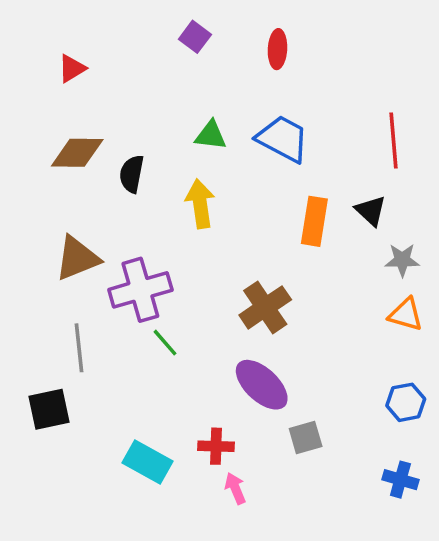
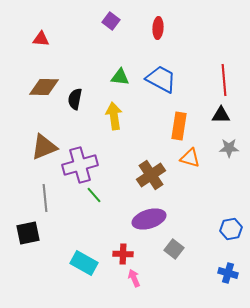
red triangle: (72, 68) -> (41, 39), turned 36
black triangle: (371, 211) -> (221, 115), moved, turned -42
orange triangle: (406, 314) -> (190, 158), moved
purple ellipse: (262, 385) -> (149, 219), turned -60
gray square: (306, 437) -> (174, 249), turned -36

